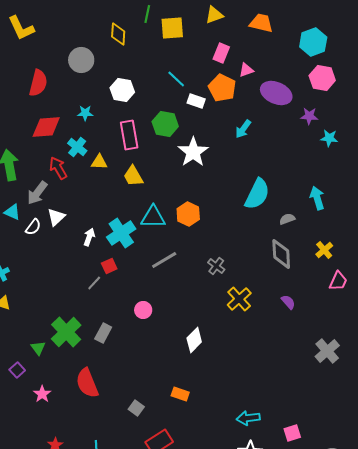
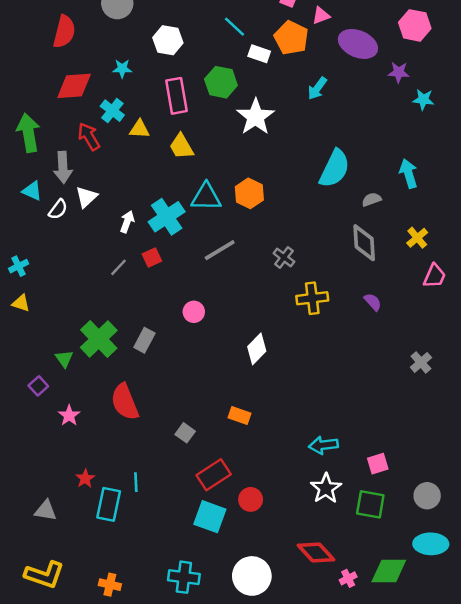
gray arrow: (37, 193) -> (63, 167), turned -40
gray line: (94, 283) -> (119, 267), moved
yellow cross: (239, 299) -> (312, 298), turned 35
gray cross: (327, 351) -> (421, 362), size x0.7

